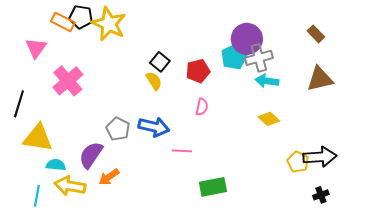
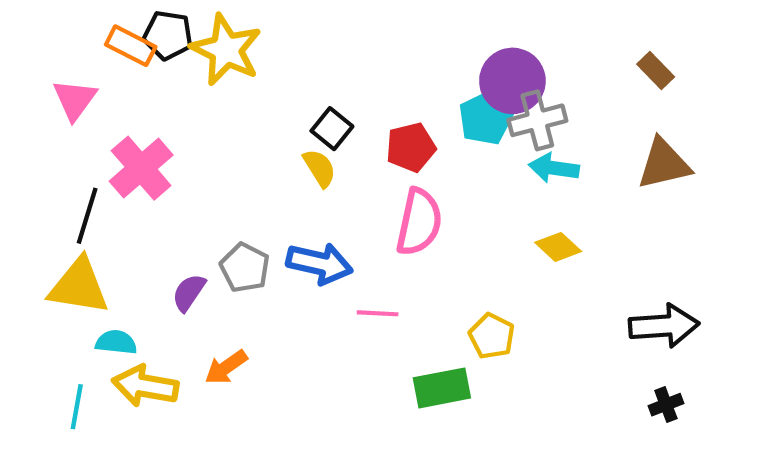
black line: (19, 104) -> (87, 216), moved
pink semicircle: (202, 107) -> (419, 222), size x1.8
purple semicircle: (91, 155) -> (189, 293), moved, size x0.7
yellow pentagon: (298, 162) -> (492, 336), moved

